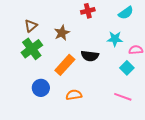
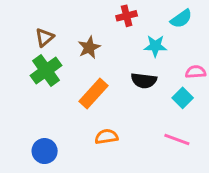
cyan star: (115, 39) -> (155, 46), moved
black semicircle: (90, 56) -> (144, 81), moved
blue circle: (41, 88) -> (45, 151), moved

